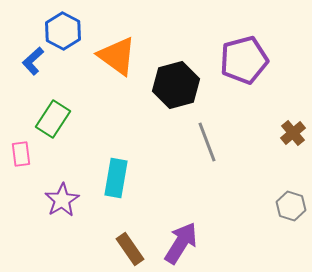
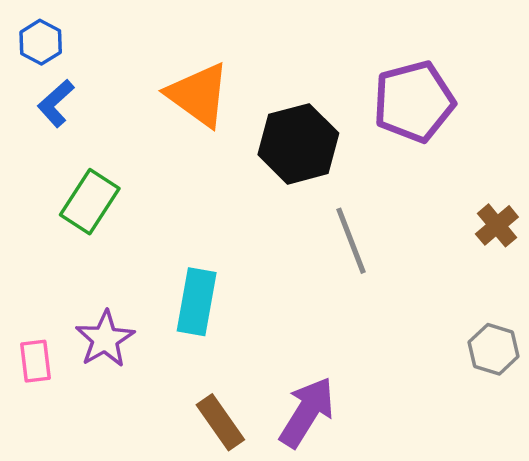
blue hexagon: (63, 31) -> (41, 42), moved, size x0.7
pink rectangle: (21, 154) -> (35, 361), moved

